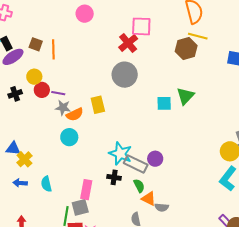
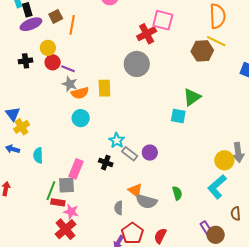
brown square: (36, 44) -> (56, 16), turned 32
cyan square: (164, 103) -> (178, 116), moved
cyan circle: (69, 137) -> (81, 118), moved
blue triangle: (13, 148) -> (13, 114), turned 35
cyan star: (120, 154) -> (117, 140), size x0.7
gray rectangle: (136, 164) -> (130, 154), size x0.7
green semicircle: (139, 186) -> (177, 193), moved
gray semicircle: (162, 207) -> (146, 201), size x1.5

